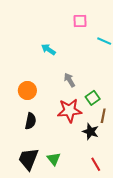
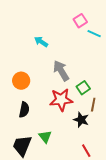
pink square: (80, 21) -> (80, 21), moved, turned -32
gray arrow: (69, 80) -> (61, 71), size x1.5
green triangle: (54, 159) -> (45, 137), moved

